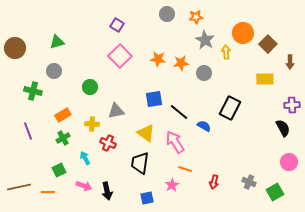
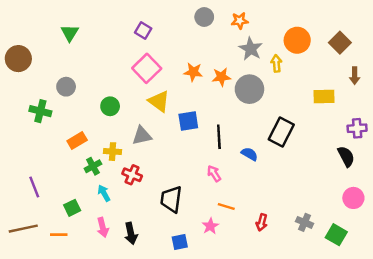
green triangle: (57, 42) -> (70, 33), moved, turned -42
brown square: (268, 44) -> (340, 43), moved
gray circle: (204, 73) -> (249, 89), size x1.5
black line: (179, 112) -> (219, 137), turned 48
purple line: (28, 131) -> (34, 187), moved
yellow triangle: (146, 133) -> (159, 101), moved
green cross: (63, 138) -> (93, 166), moved
pink arrow: (175, 142) -> (214, 174), size x0.6
pink arrow: (84, 186) -> (103, 227), turned 56
green square: (275, 192) -> (336, 235), turned -30

